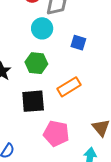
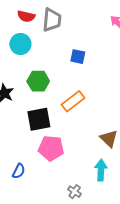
cyan circle: (42, 28) -> (20, 44), moved
pink pentagon: (56, 134) -> (51, 148), moved

